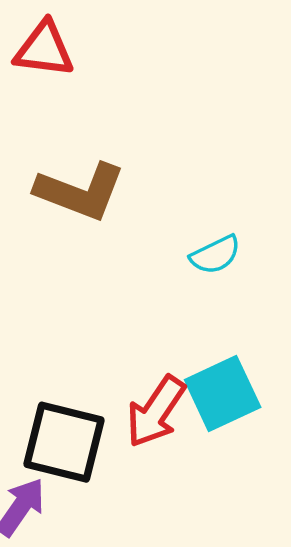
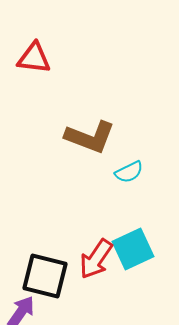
brown L-shape: (80, 192) -> (90, 137), moved

